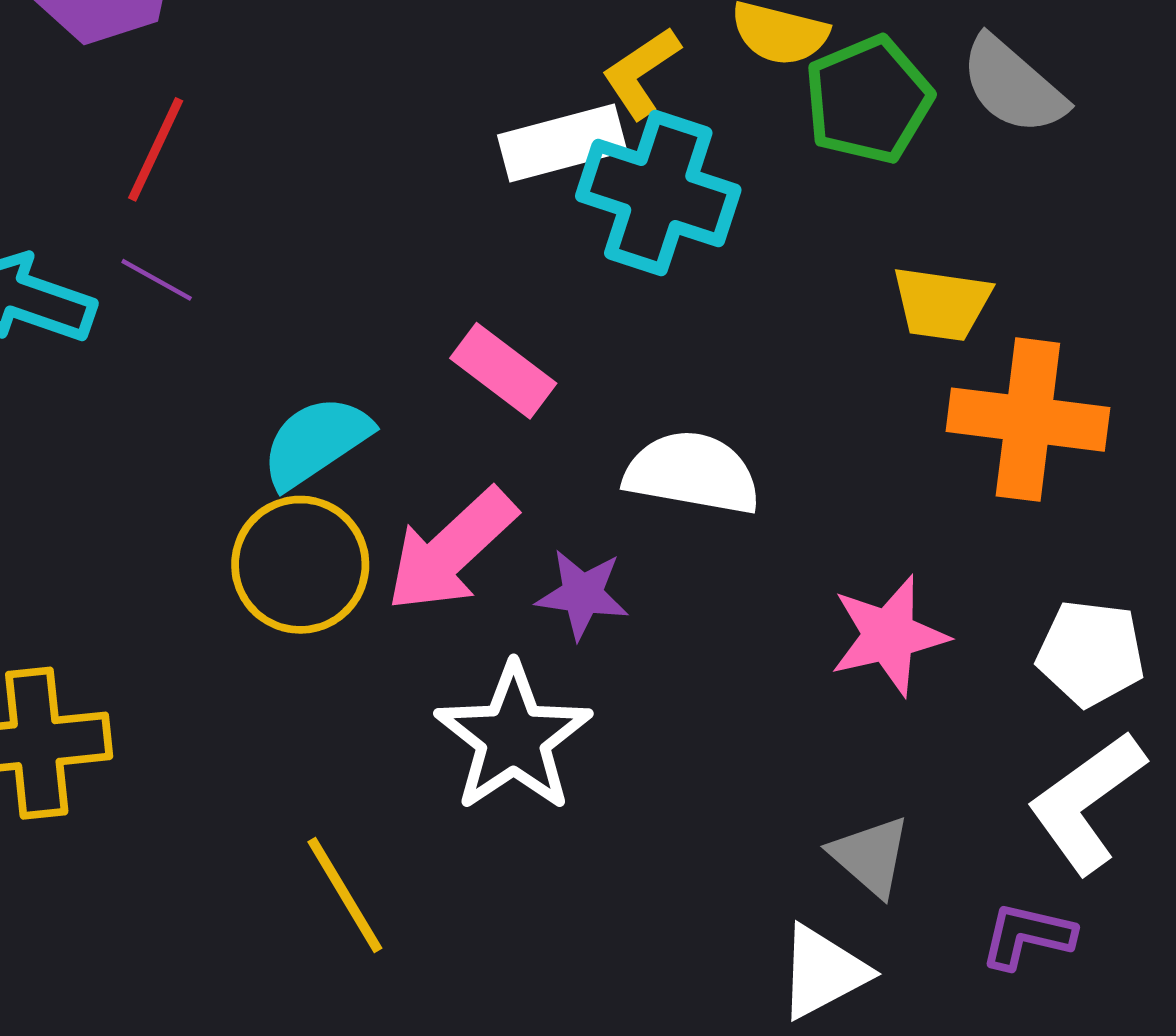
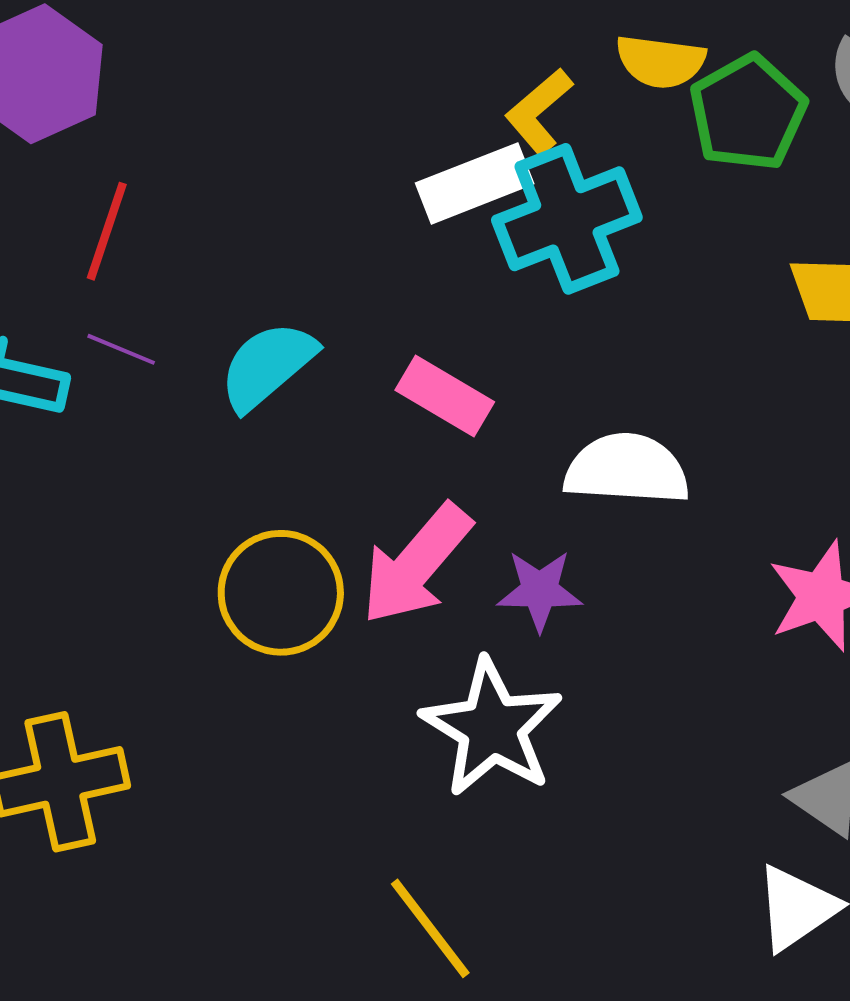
cyan cross: (658, 193) -> (567, 219), turned -33
cyan semicircle: (316, 442) -> (267, 366), moved
yellow line: (345, 895) -> (430, 928), moved

